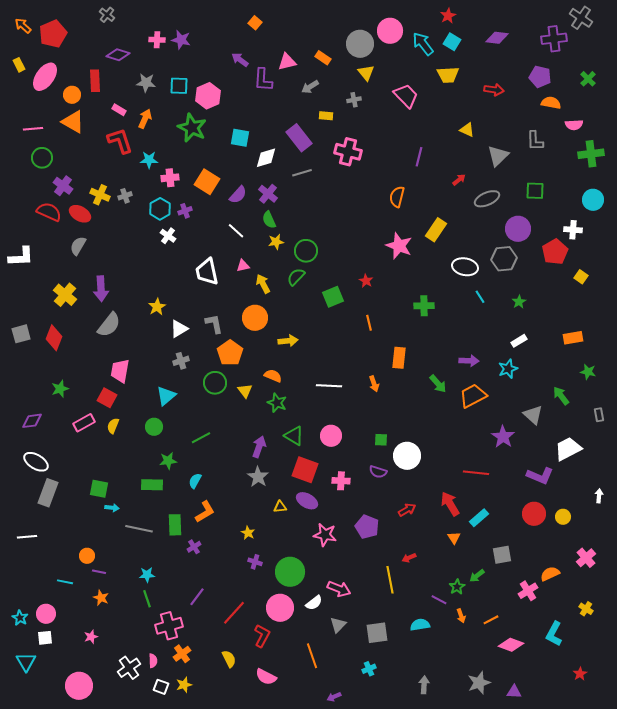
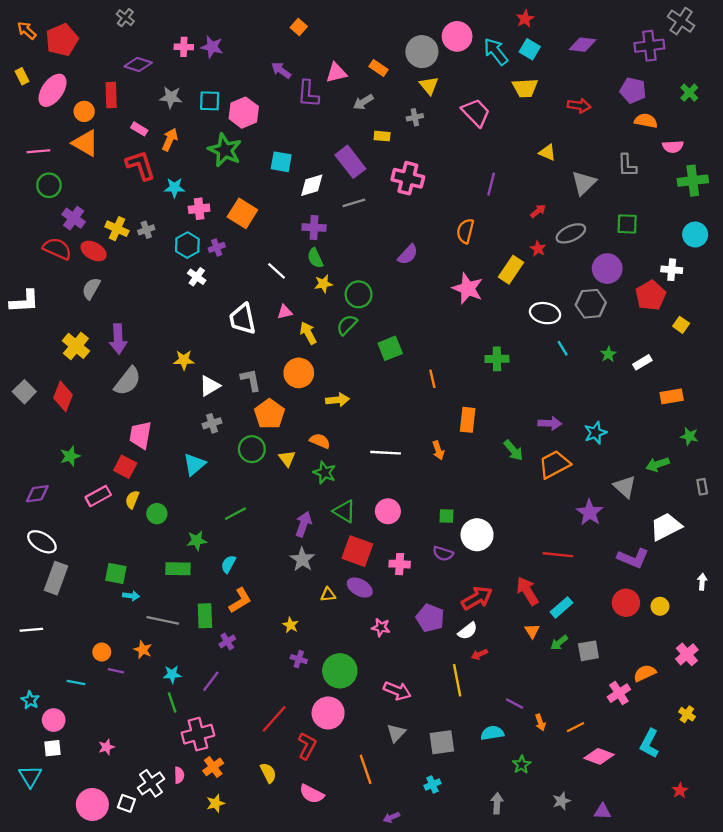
purple cross: (268, 194) -> (314, 228), turned -36
purple semicircle: (238, 195) -> (408, 254), moved
red star: (366, 281) -> (538, 249), moved
yellow star: (157, 307) -> (184, 360), turned 30
gray square: (21, 334) -> (24, 392), turned -30
white rectangle: (519, 341) -> (642, 362), moved
green arrow: (561, 396) -> (658, 464), turned -72
green circle: (154, 427) -> (157, 514), moved
red arrow: (407, 510) -> (477, 598), size x1.5
pink star: (325, 535) -> (381, 627), size x0.7
green arrow: (477, 576) -> (559, 643), moved
green star: (457, 587) -> (522, 765), moved
purple line: (197, 597) -> (211, 681), moved
orange star: (101, 598) -> (143, 650), moved
white semicircle: (314, 603) -> (468, 631), moved
cyan star: (20, 618) -> (30, 700), moved
gray star: (479, 683) -> (561, 801), size x0.7
white square: (161, 687) -> (126, 803), moved

